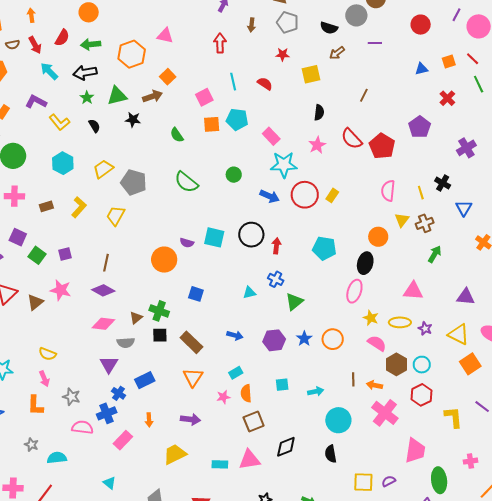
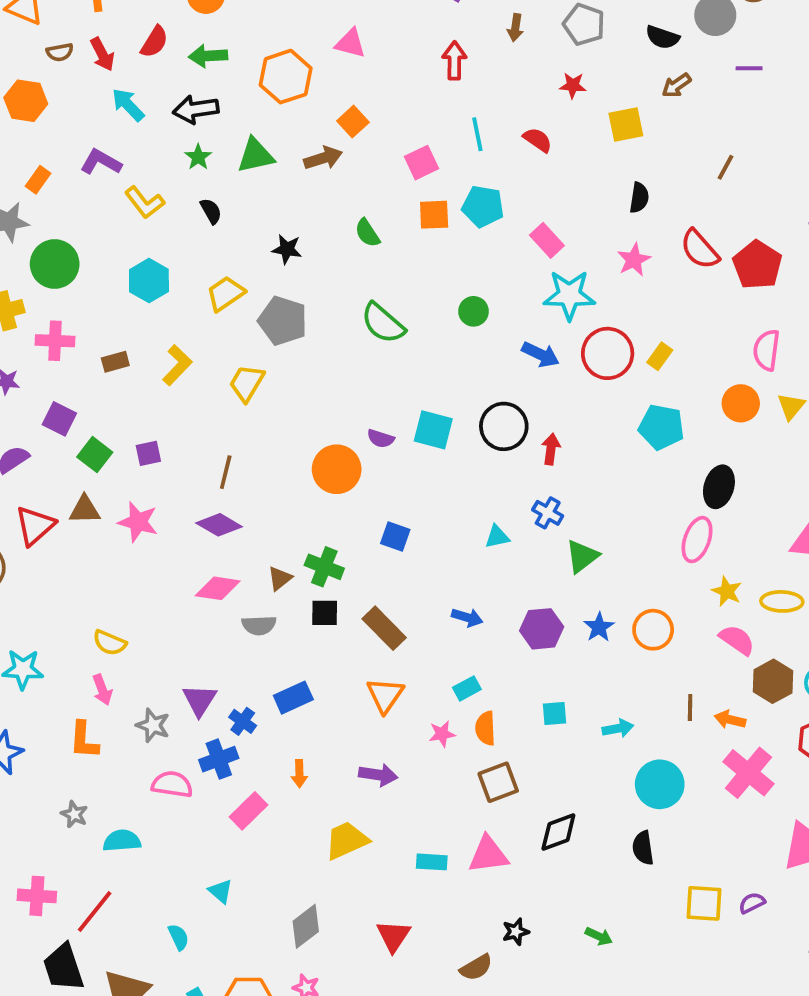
black star: (133, 120) -> (287, 249), moved
orange circle: (378, 237) -> (741, 403), moved
cyan pentagon: (324, 248) -> (661, 427), moved
brown triangle: (35, 302) -> (85, 510), moved, turned 36
purple triangle: (109, 364) -> (200, 700), moved

